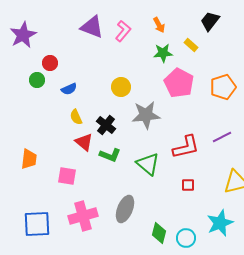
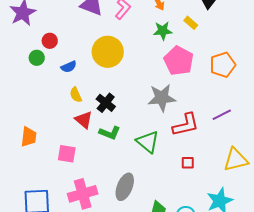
yellow circle: (121, 87) -> (108, 52), moved, size x1.6
gray star: (146, 115) -> (162, 98), moved

